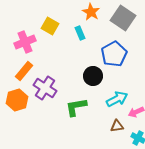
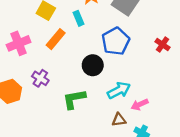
pink cross: (25, 42) -> (19, 43), moved
orange rectangle: (24, 71) -> (56, 39), moved
purple cross: (45, 88) -> (40, 78), size x0.7

